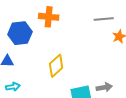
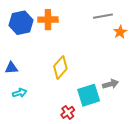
blue hexagon: (20, 33) -> (21, 23), moved

